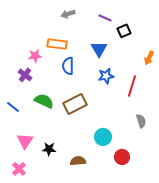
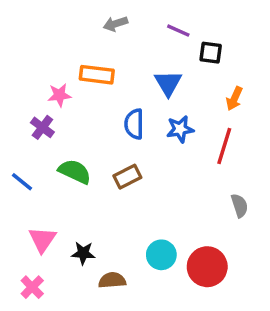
black square: (124, 31) -> (211, 53), turned 32
orange arrow: (149, 58) -> (234, 99), moved
blue semicircle: (68, 66) -> (134, 124), moved
brown rectangle: (75, 104) -> (127, 177), size x0.7
cyan circle: (103, 137) -> (161, 255), moved
red circle: (122, 157) -> (207, 267), size x1.5
brown semicircle: (78, 161) -> (112, 280), moved

